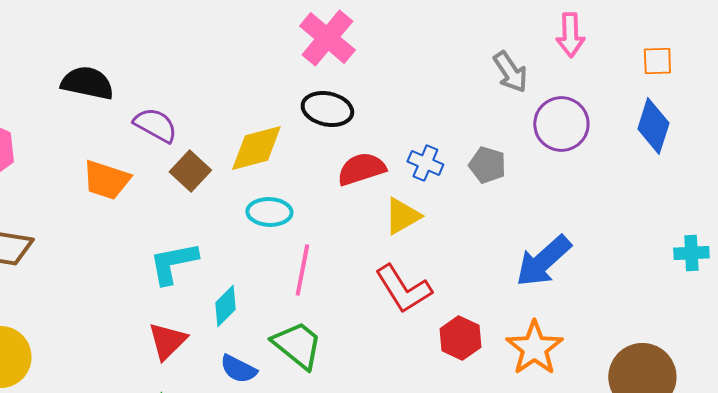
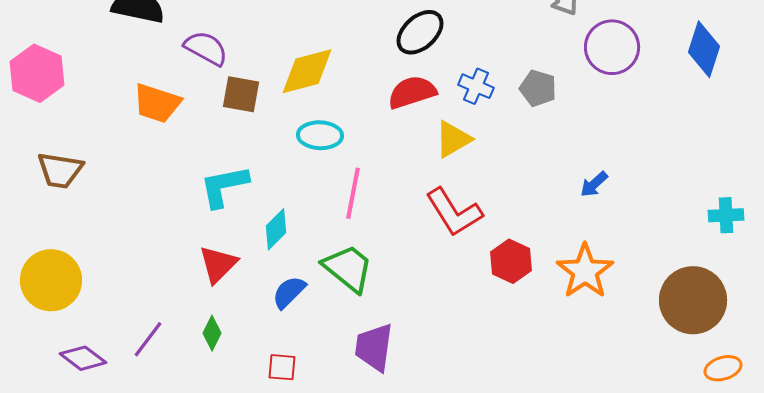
black ellipse: (327, 109) -> (420, 32), moved, turned -54
brown square: (190, 171) -> (241, 94), turned -33
cyan cross: (691, 253) -> (726, 215), moved
blue arrow: (543, 261) -> (594, 184), size x0.5
blue semicircle: (238, 369) -> (289, 292), turned 108

